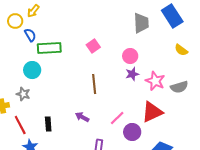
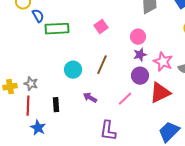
cyan circle: (32, 70) -> (73, 70), moved
brown line: (94, 84) -> (102, 65), turned 30
gray star: (23, 94) -> (31, 84), moved
red line: (20, 125) -> (28, 106), turned 30
purple circle: (132, 132) -> (140, 76), moved

